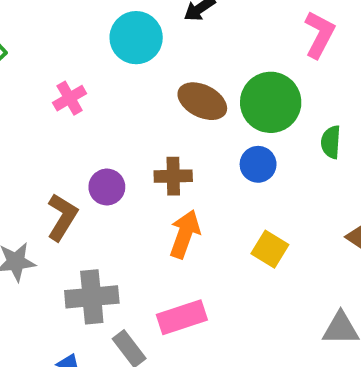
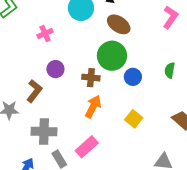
brown ellipse: (202, 101) -> (119, 24), moved
green circle: (271, 102) -> (112, 56), moved
purple circle: (107, 187) -> (55, 69), moved
pink rectangle: (182, 317) -> (87, 147), turned -30

